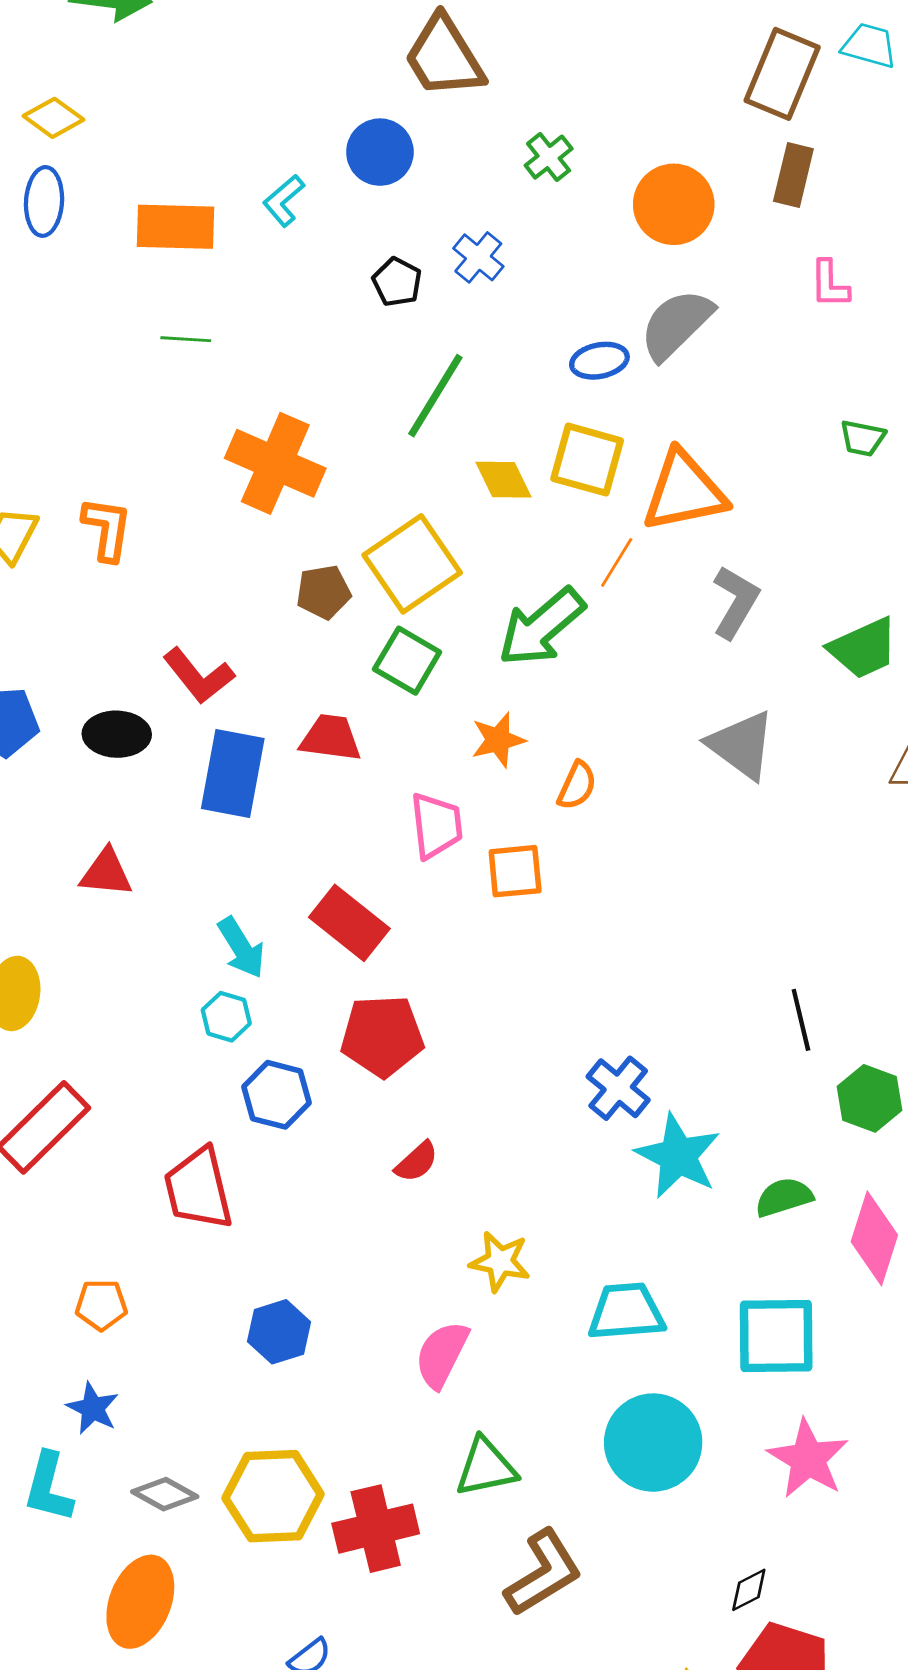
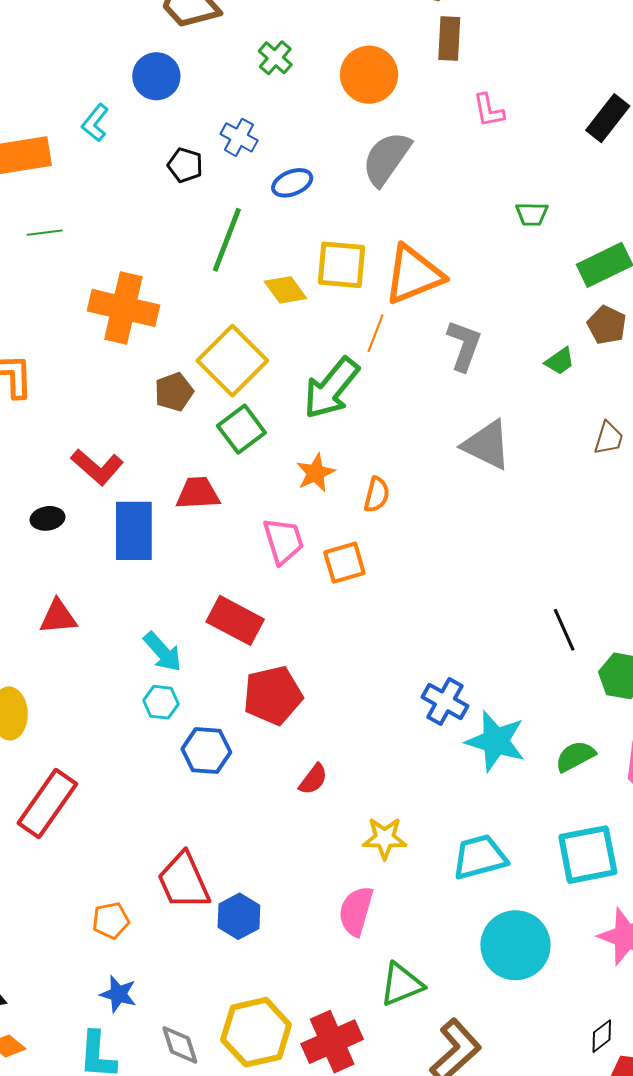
blue ellipse: (599, 361) -> (292, 183), moved
green trapezoid: (863, 648) -> (560, 361), size x0.6
green square: (407, 661) -> (241, 429), turned 33
black ellipse: (117, 734) -> (47, 518), size x0.7
red trapezoid: (198, 1189) -> (184, 881), moved
gray diamond: (165, 1494) -> (180, 1045), turned 54

